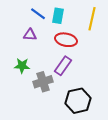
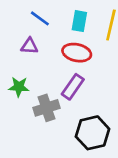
cyan rectangle: (58, 16) -> (79, 21), moved

